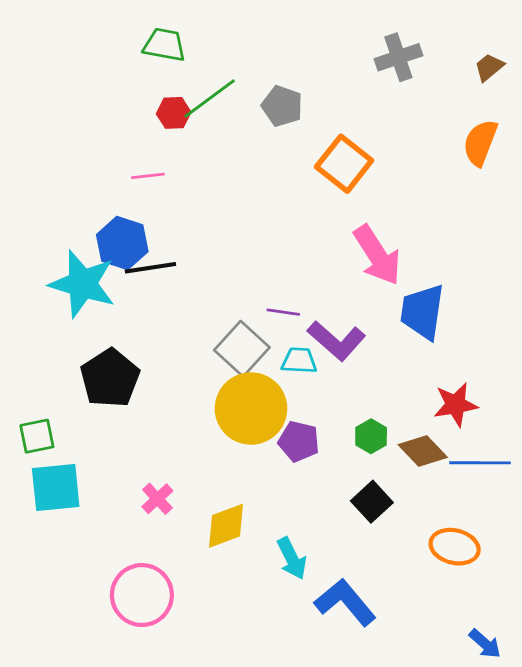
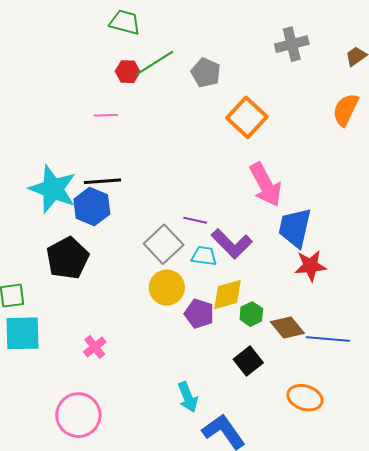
blue hexagon: (122, 243) -> (92, 207), moved
red star: (456, 405) -> (310, 266), moved
yellow circle: (251, 409) -> (167, 288), size x0.7
yellow diamond: (226, 526) -> (227, 294), moved

